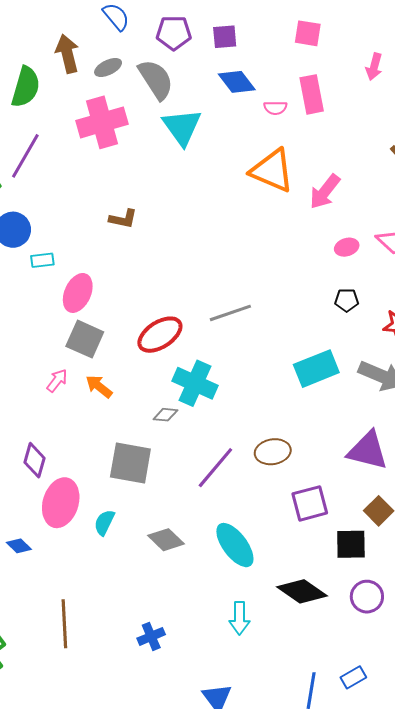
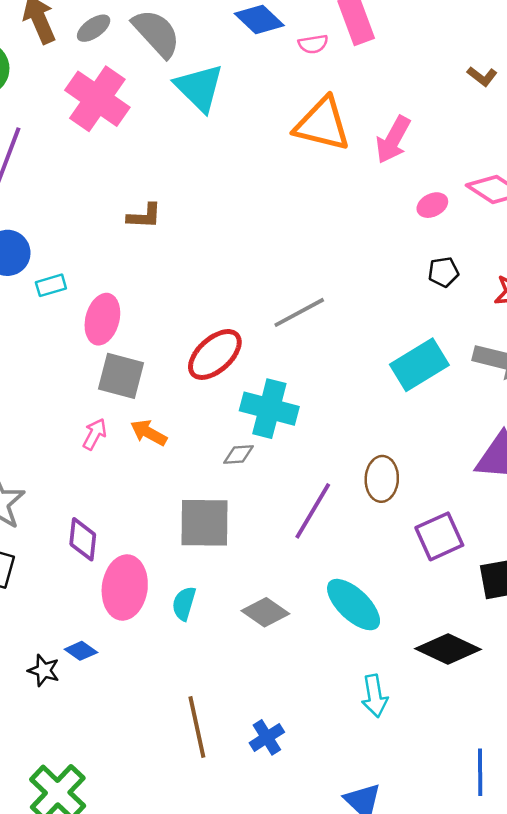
pink cross: (102, 122) -> (97, 99), turned -30
brown ellipse: (273, 452) -> (382, 479), turned -68
brown line: (64, 624) -> (197, 727), moved

